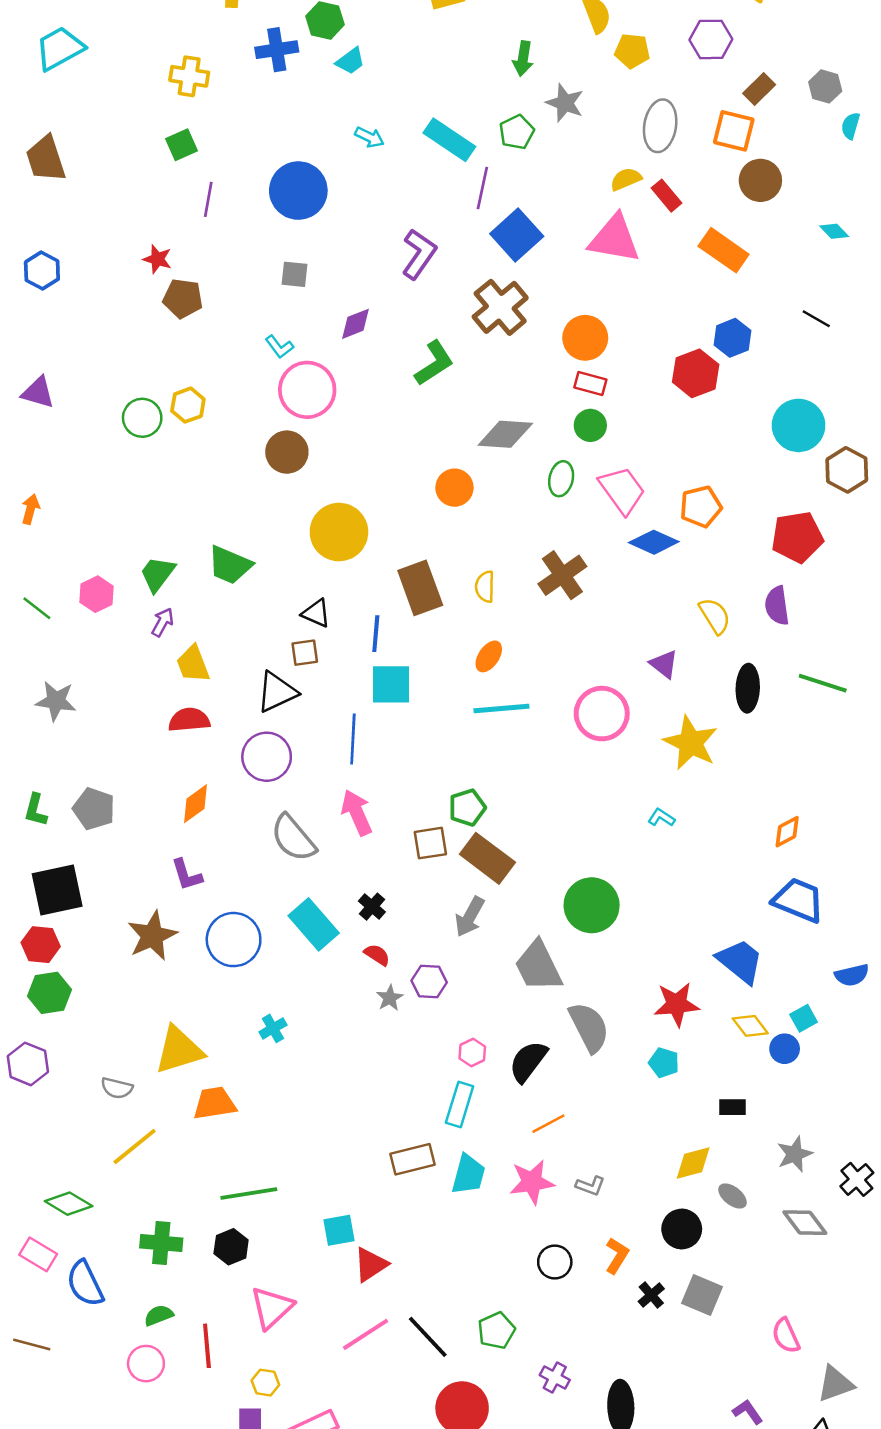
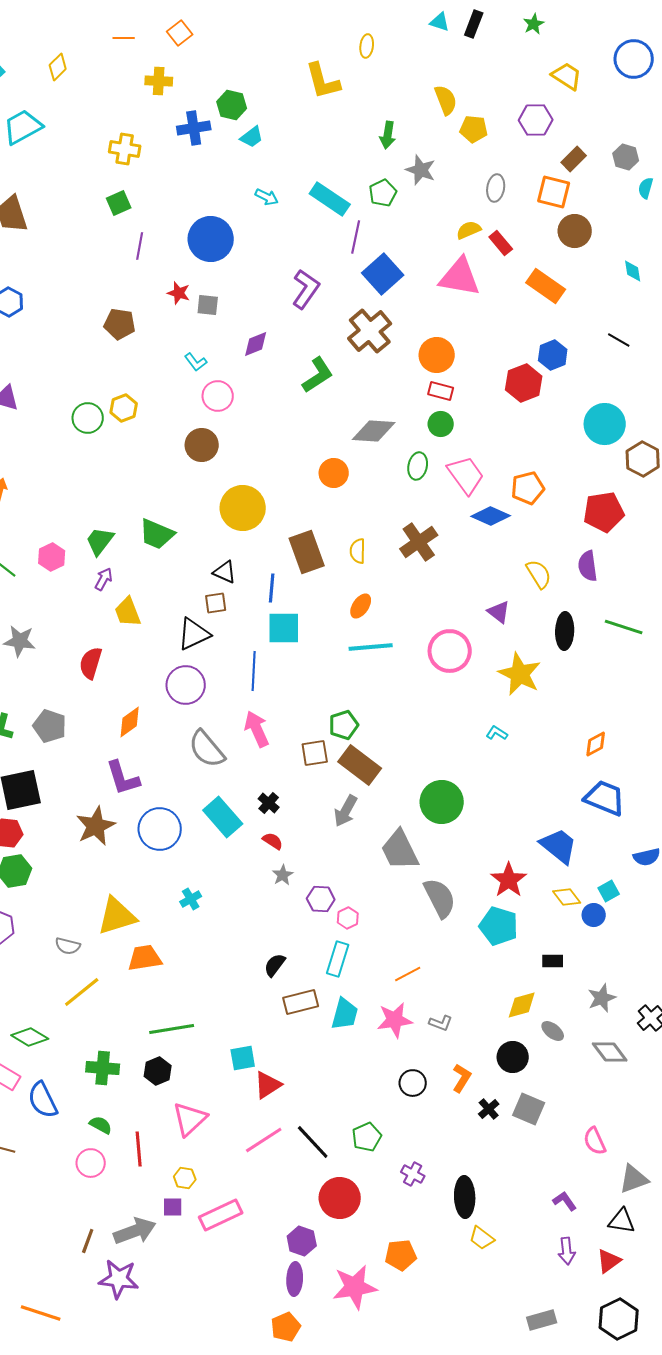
gray ellipse: (660, 126) -> (496, 188), size x0.7
cyan diamond: (834, 231) -> (633, 271), turned 35
red star: (157, 259) -> (179, 293), moved
pink circle: (307, 390) -> (218, 396), size x0.7
red semicircle: (189, 720) -> (91, 663), moved, turned -68
purple L-shape: (187, 875) -> (123, 778), size x1.4
purple hexagon: (429, 981) -> (321, 899), moved
red star: (677, 1004) -> (509, 880), turned -30
black semicircle: (528, 1061) -> (275, 965), moved, size x0.7
cyan pentagon: (664, 1063) -> (499, 926), size x1.6
green semicircle: (159, 1315) -> (101, 1125), turned 50

